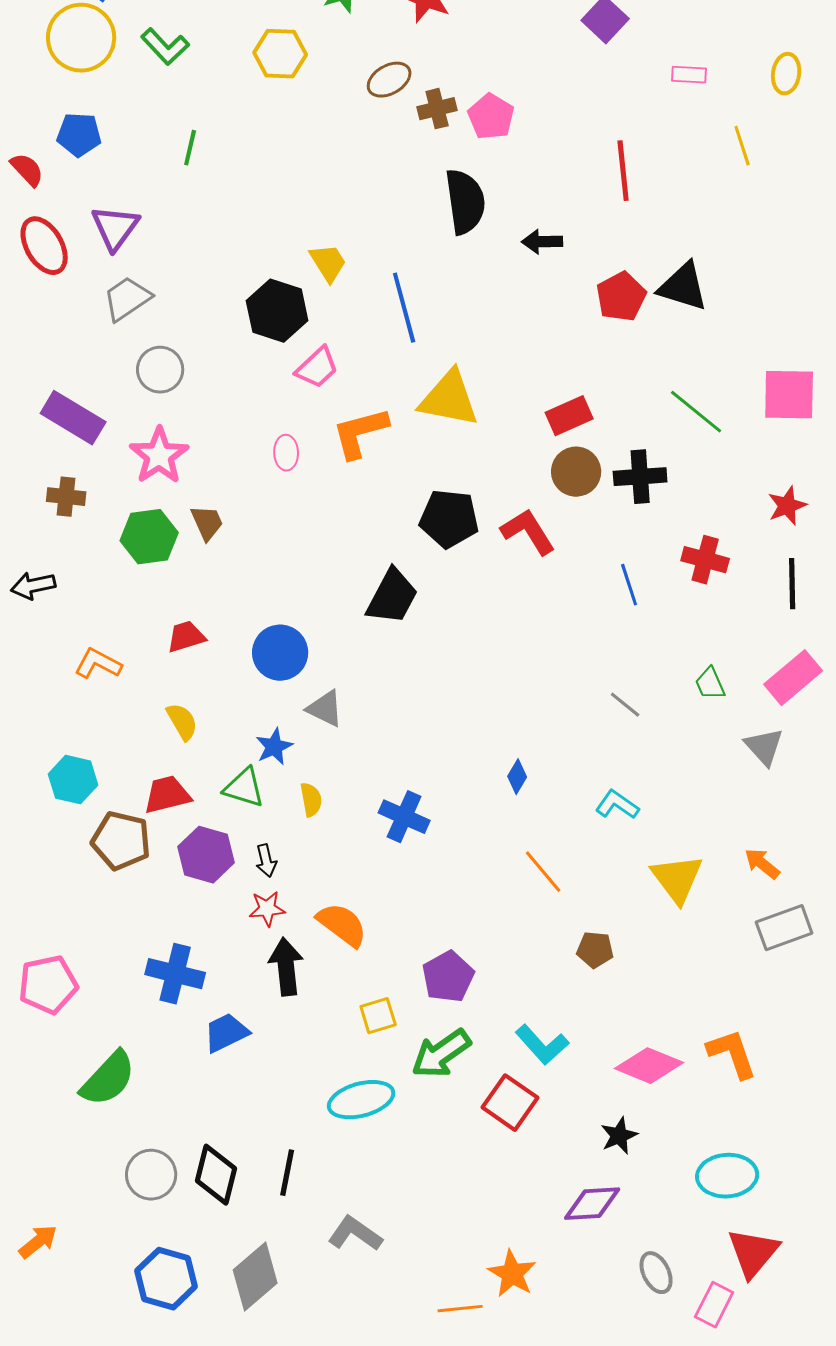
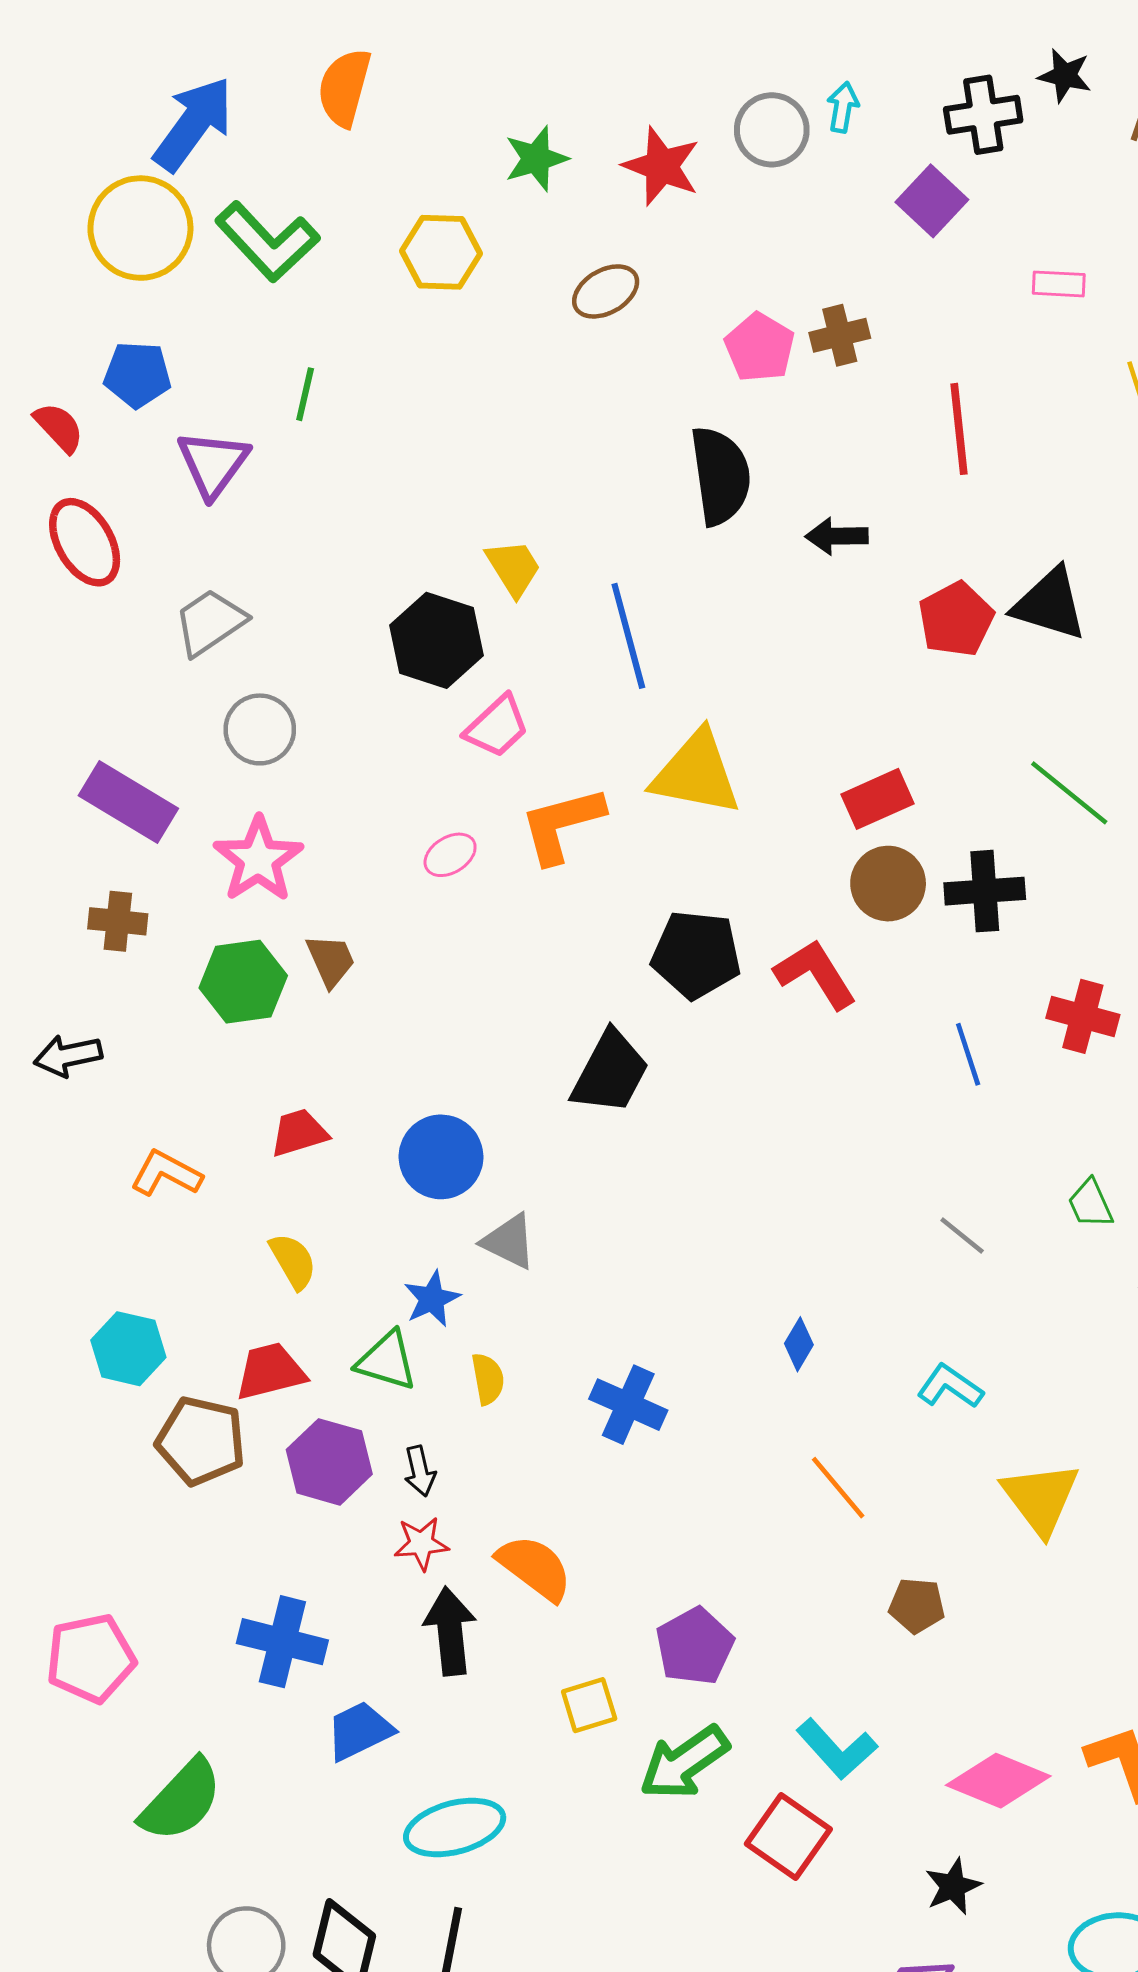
green L-shape: (165, 47) -> (267, 242), size x1.4
brown cross: (437, 109) -> (840, 335), moved
purple triangle: (115, 228) -> (213, 464), moved
pink ellipse: (286, 453) -> (450, 855), turned 60
cyan ellipse: (361, 1100) -> (455, 1827), moved

